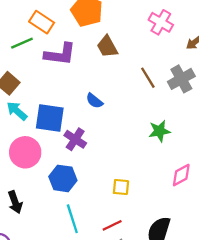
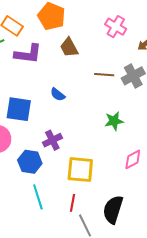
brown line: (148, 78) -> (104, 75), turned -54
purple cross: (75, 139) -> (52, 140), moved, turned 30
yellow square: (121, 187) -> (80, 170), size x1.8
red line: (112, 225) -> (72, 203), turned -54

